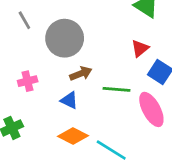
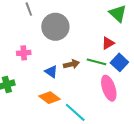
brown arrow: (81, 74) -> (71, 64), moved
green line: (116, 89) -> (96, 62), moved

